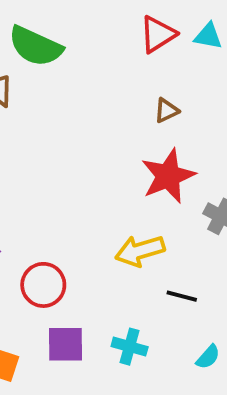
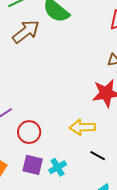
cyan cross: (130, 347) -> (58, 167), moved, turned 30

